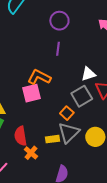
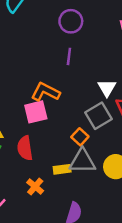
white triangle: (88, 74) -> (107, 88), turned -42
gray triangle: (69, 133) -> (82, 161), turned 45
red semicircle: (21, 136) -> (25, 148), moved

